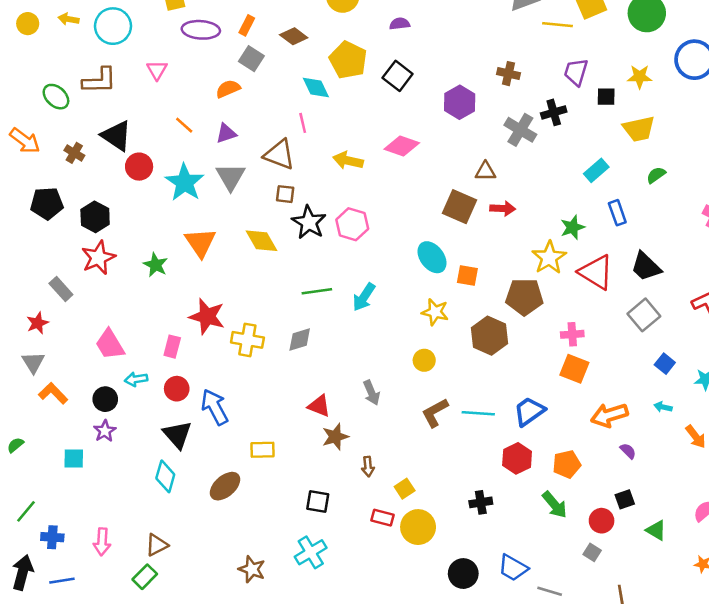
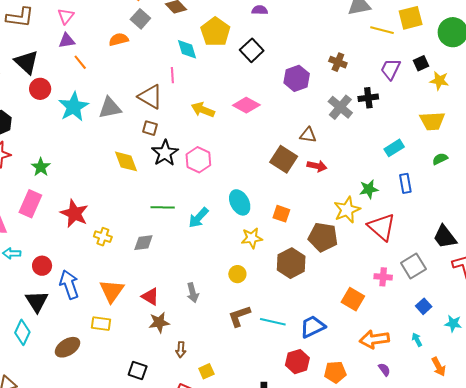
black square: (606, 97) -> (421, 63), moved, turned -35
purple triangle: (226, 133) -> (67, 41), moved
gray triangle: (231, 177) -> (110, 108), turned 40
orange triangle: (200, 243) -> (112, 291), moved
cyan ellipse: (432, 257) -> (240, 202), moved
black trapezoid: (646, 267) -> (445, 237), moved
yellow star: (435, 312) -> (252, 238), turned -30
pink cross: (572, 334) -> (383, 277), moved
yellow cross: (247, 340) -> (103, 237), size x0.7
pink rectangle: (172, 347) -> (30, 204), moved, size x1.5
cyan arrow: (663, 407) -> (417, 340), turned 40

